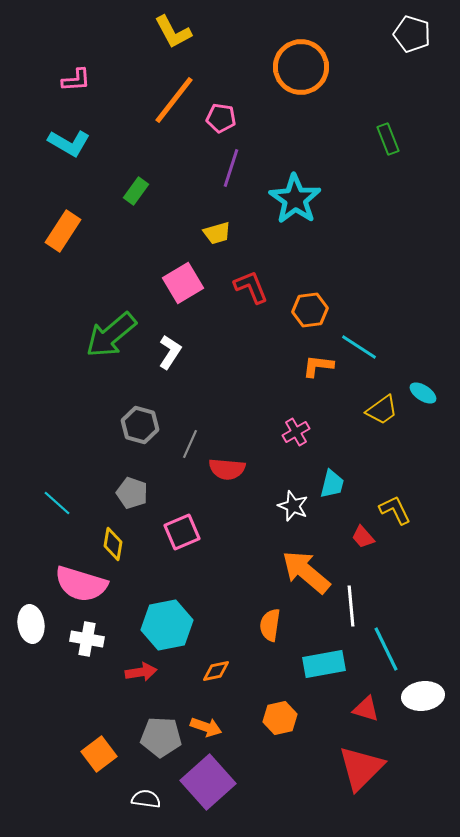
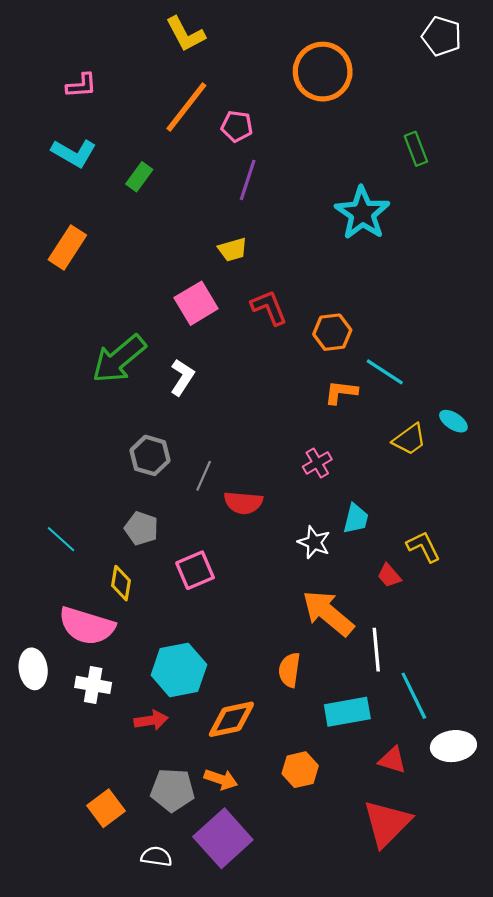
green rectangle: (136, 191) -> (139, 177), moved
cyan star: (295, 199) -> (362, 213), moved
orange diamond: (216, 671) -> (231, 719), size x1.6

